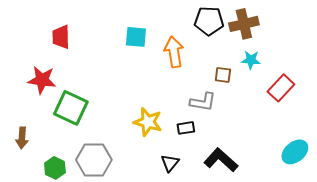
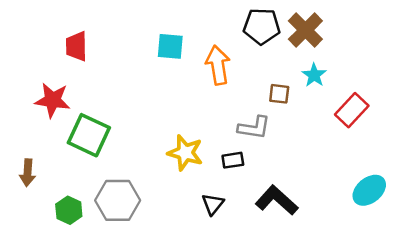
brown cross: (244, 24) -> (305, 30), turned -32
cyan star: (251, 60) -> (314, 75), turned 30

